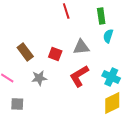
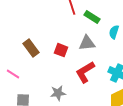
green rectangle: (101, 16) -> (92, 17), moved, turned -49
gray star: (39, 78) -> (58, 93), moved

